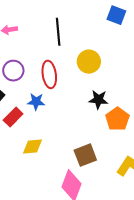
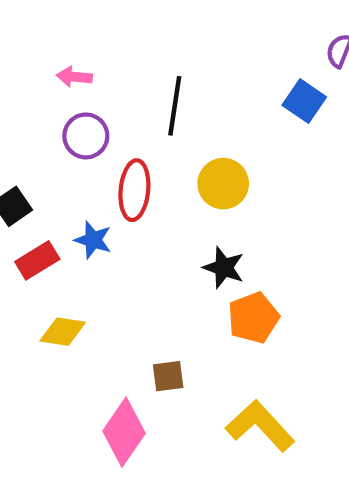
purple circle: (13, 71) -> (86, 136), moved
brown square: (85, 155) -> (168, 376), size x0.7

